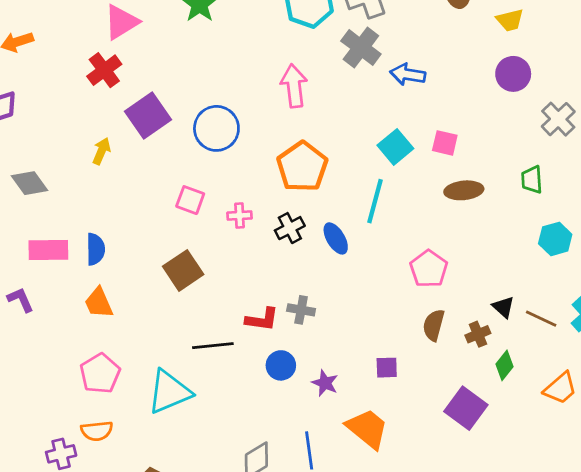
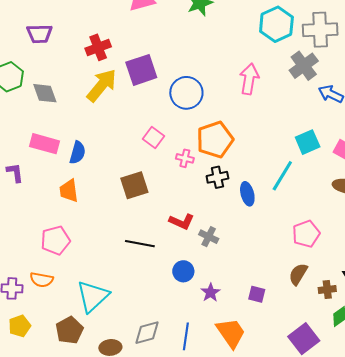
red cross: (104, 70) -> (98, 47), moved
yellow arrow: (102, 151) -> (102, 85), size x1.8
orange pentagon: (302, 167) -> (215, 139), moved
red L-shape: (262, 319) -> (182, 222), moved
cyan triangle: (169, 392) -> (93, 296), moved, turned -36

